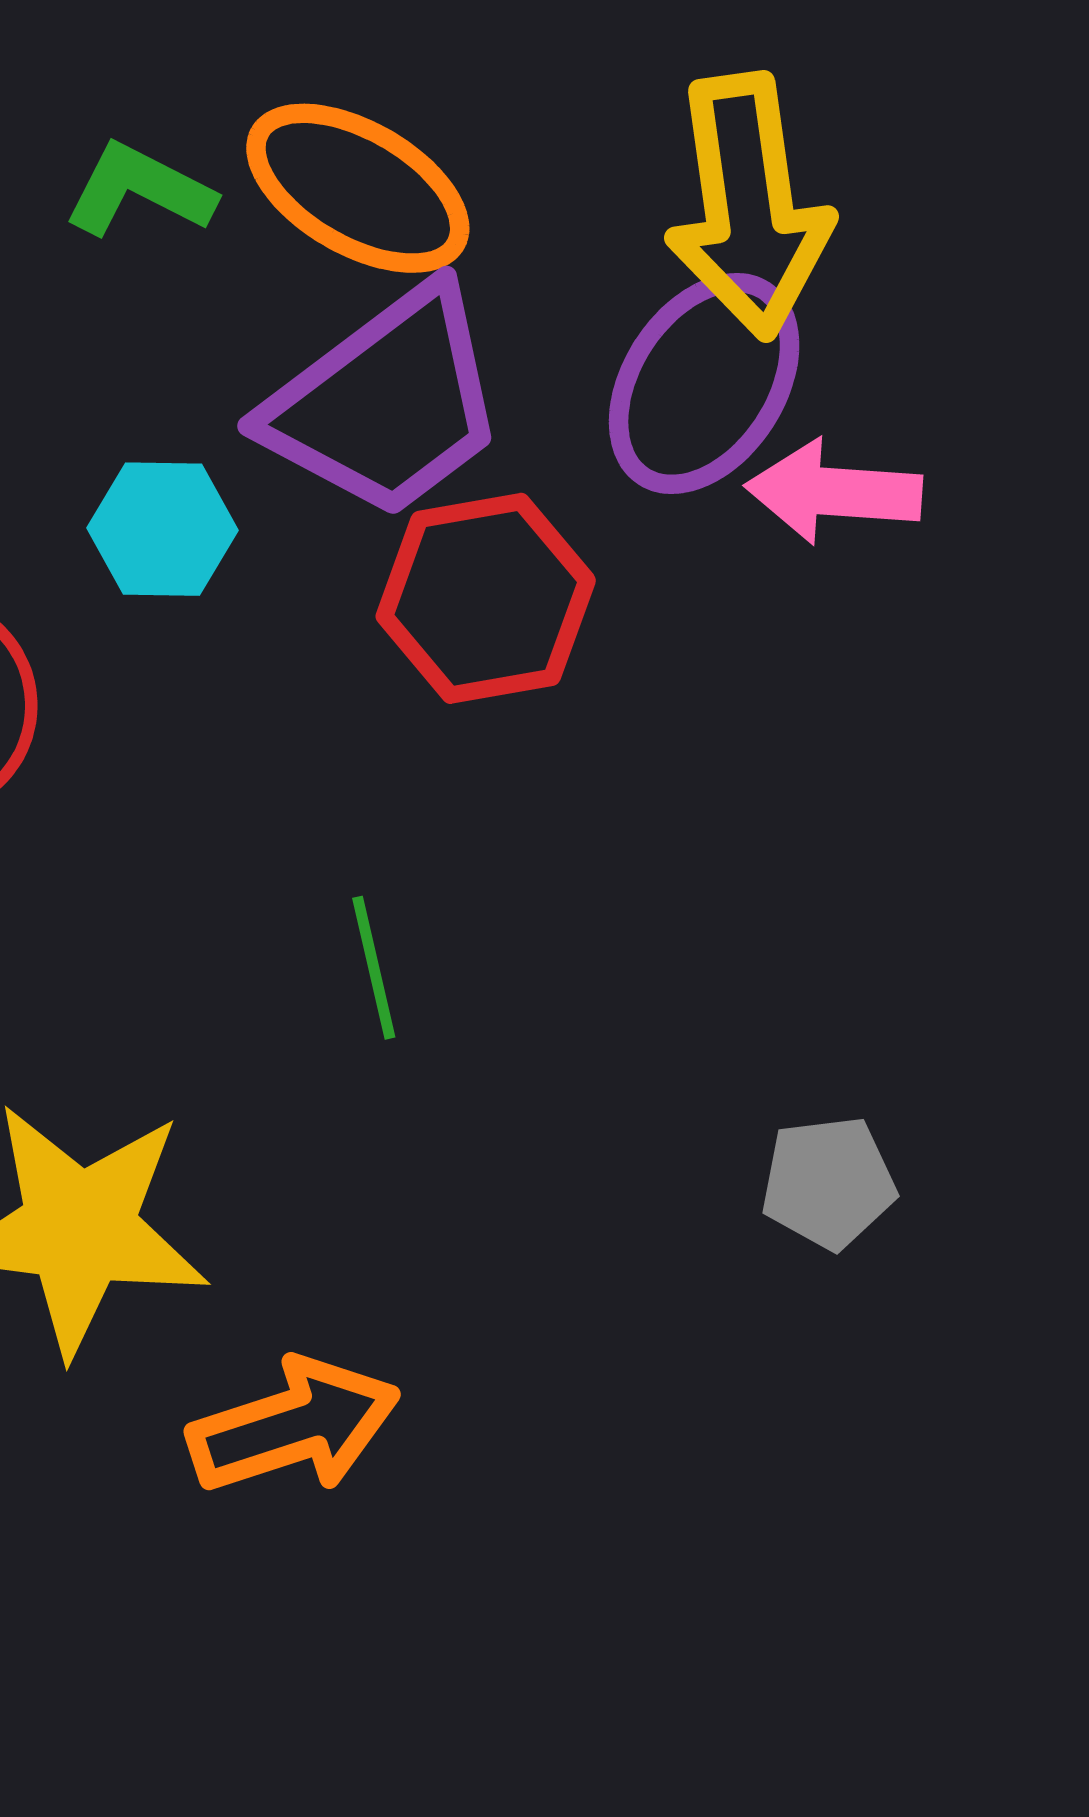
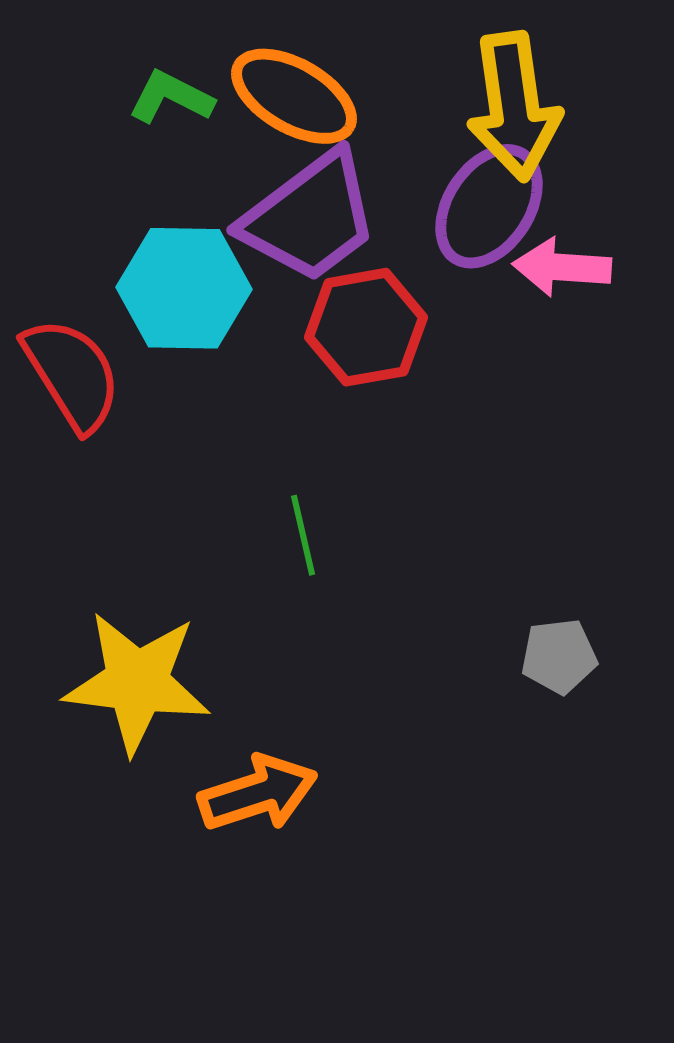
cyan hexagon: (163, 529) -> (184, 288), size x1.6

